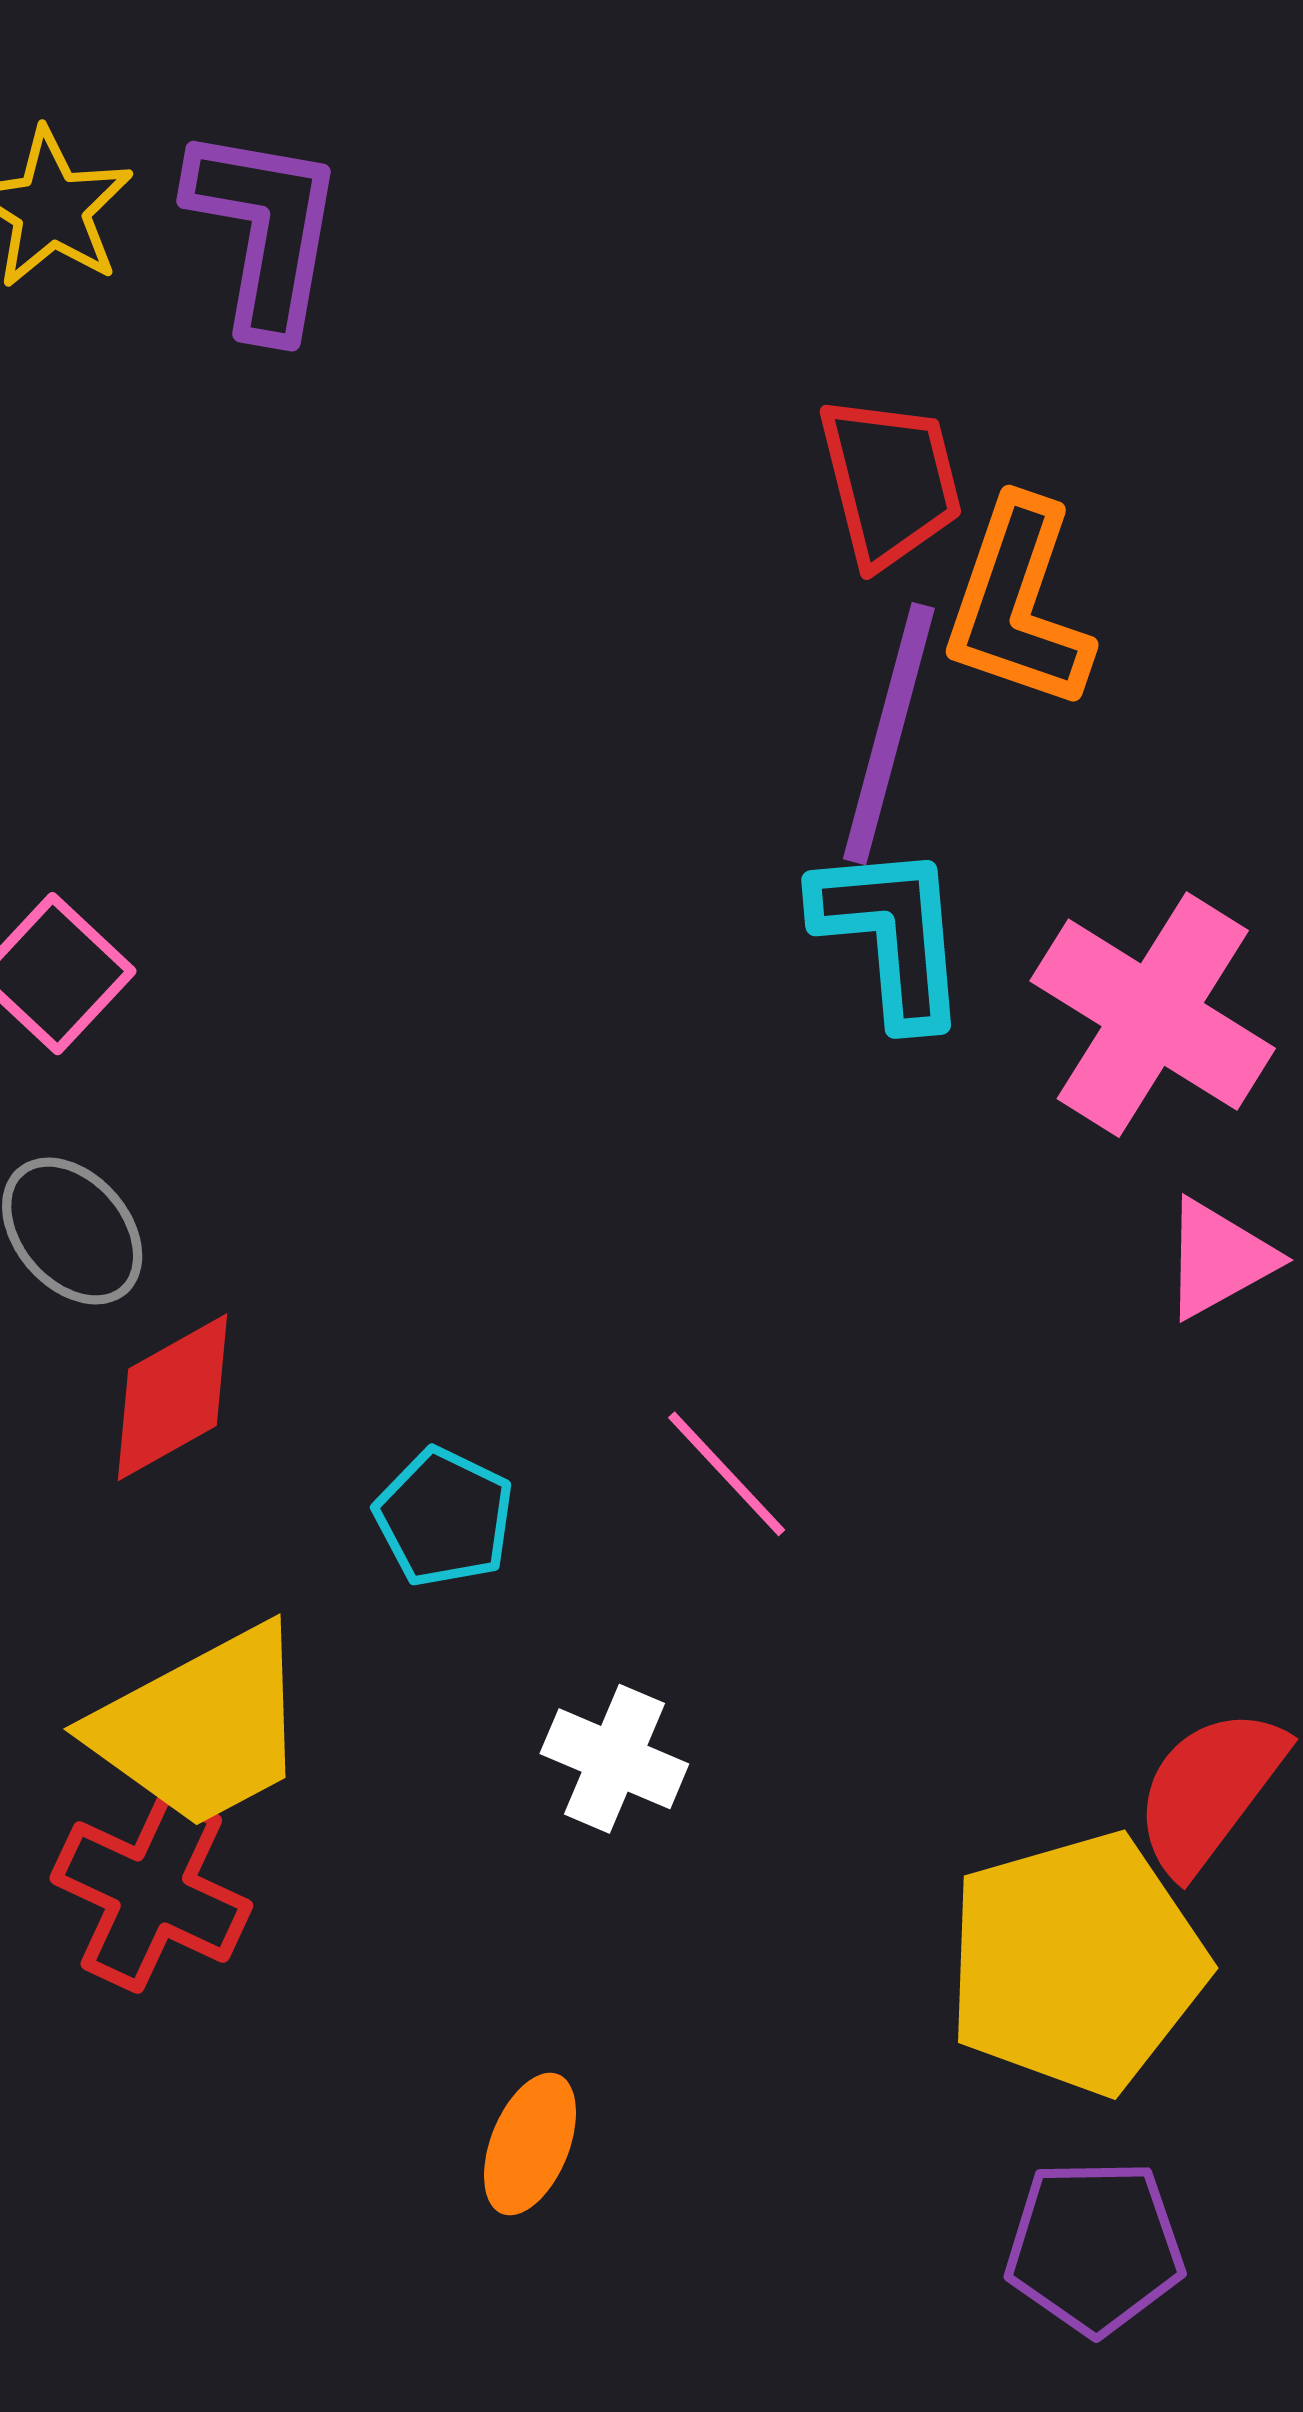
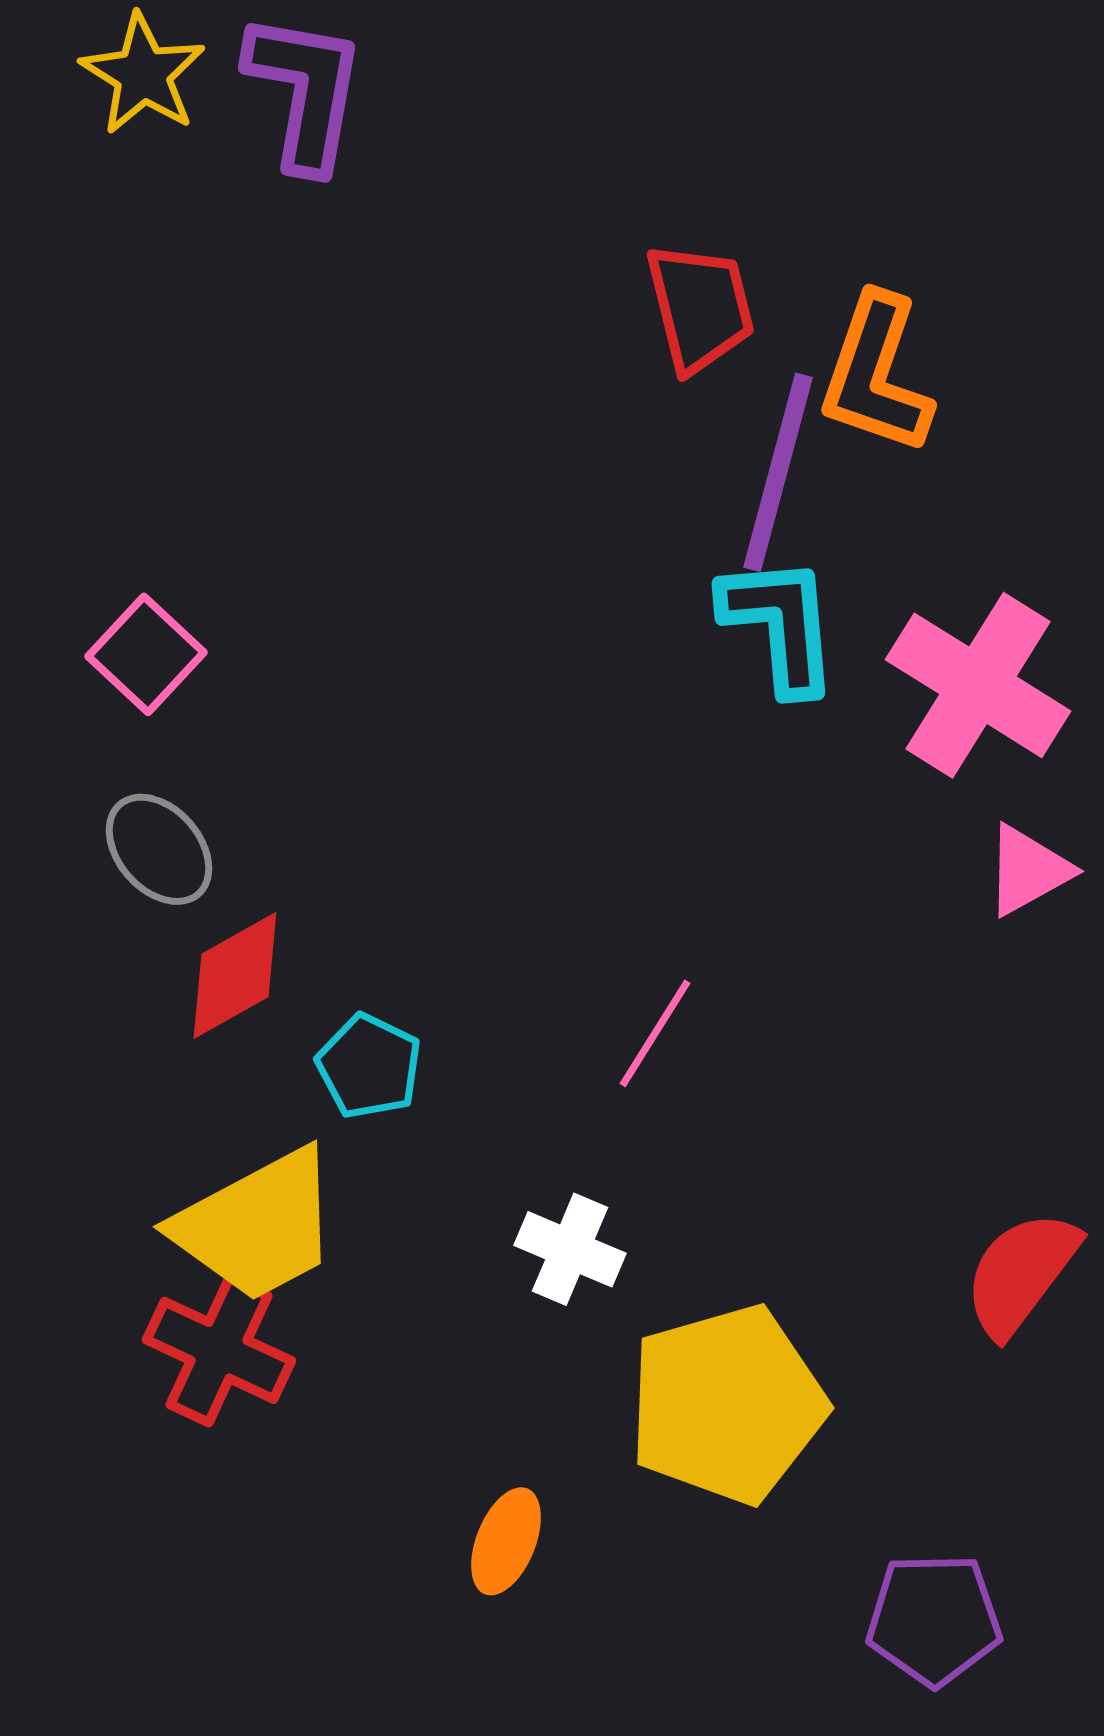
red trapezoid: (890, 482) -> (700, 307), moved
pink line: (727, 1474) -> (655, 1033), turned 75
cyan pentagon: (444, 1517) -> (369, 1066), moved
yellow pentagon: (1076, 1963) -> (727, 1404), moved

